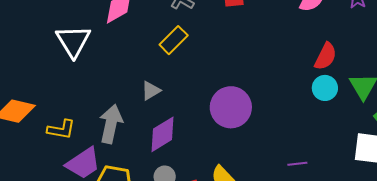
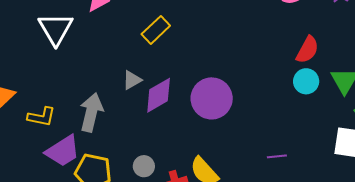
purple diamond: (162, 134) -> (159, 95), moved

